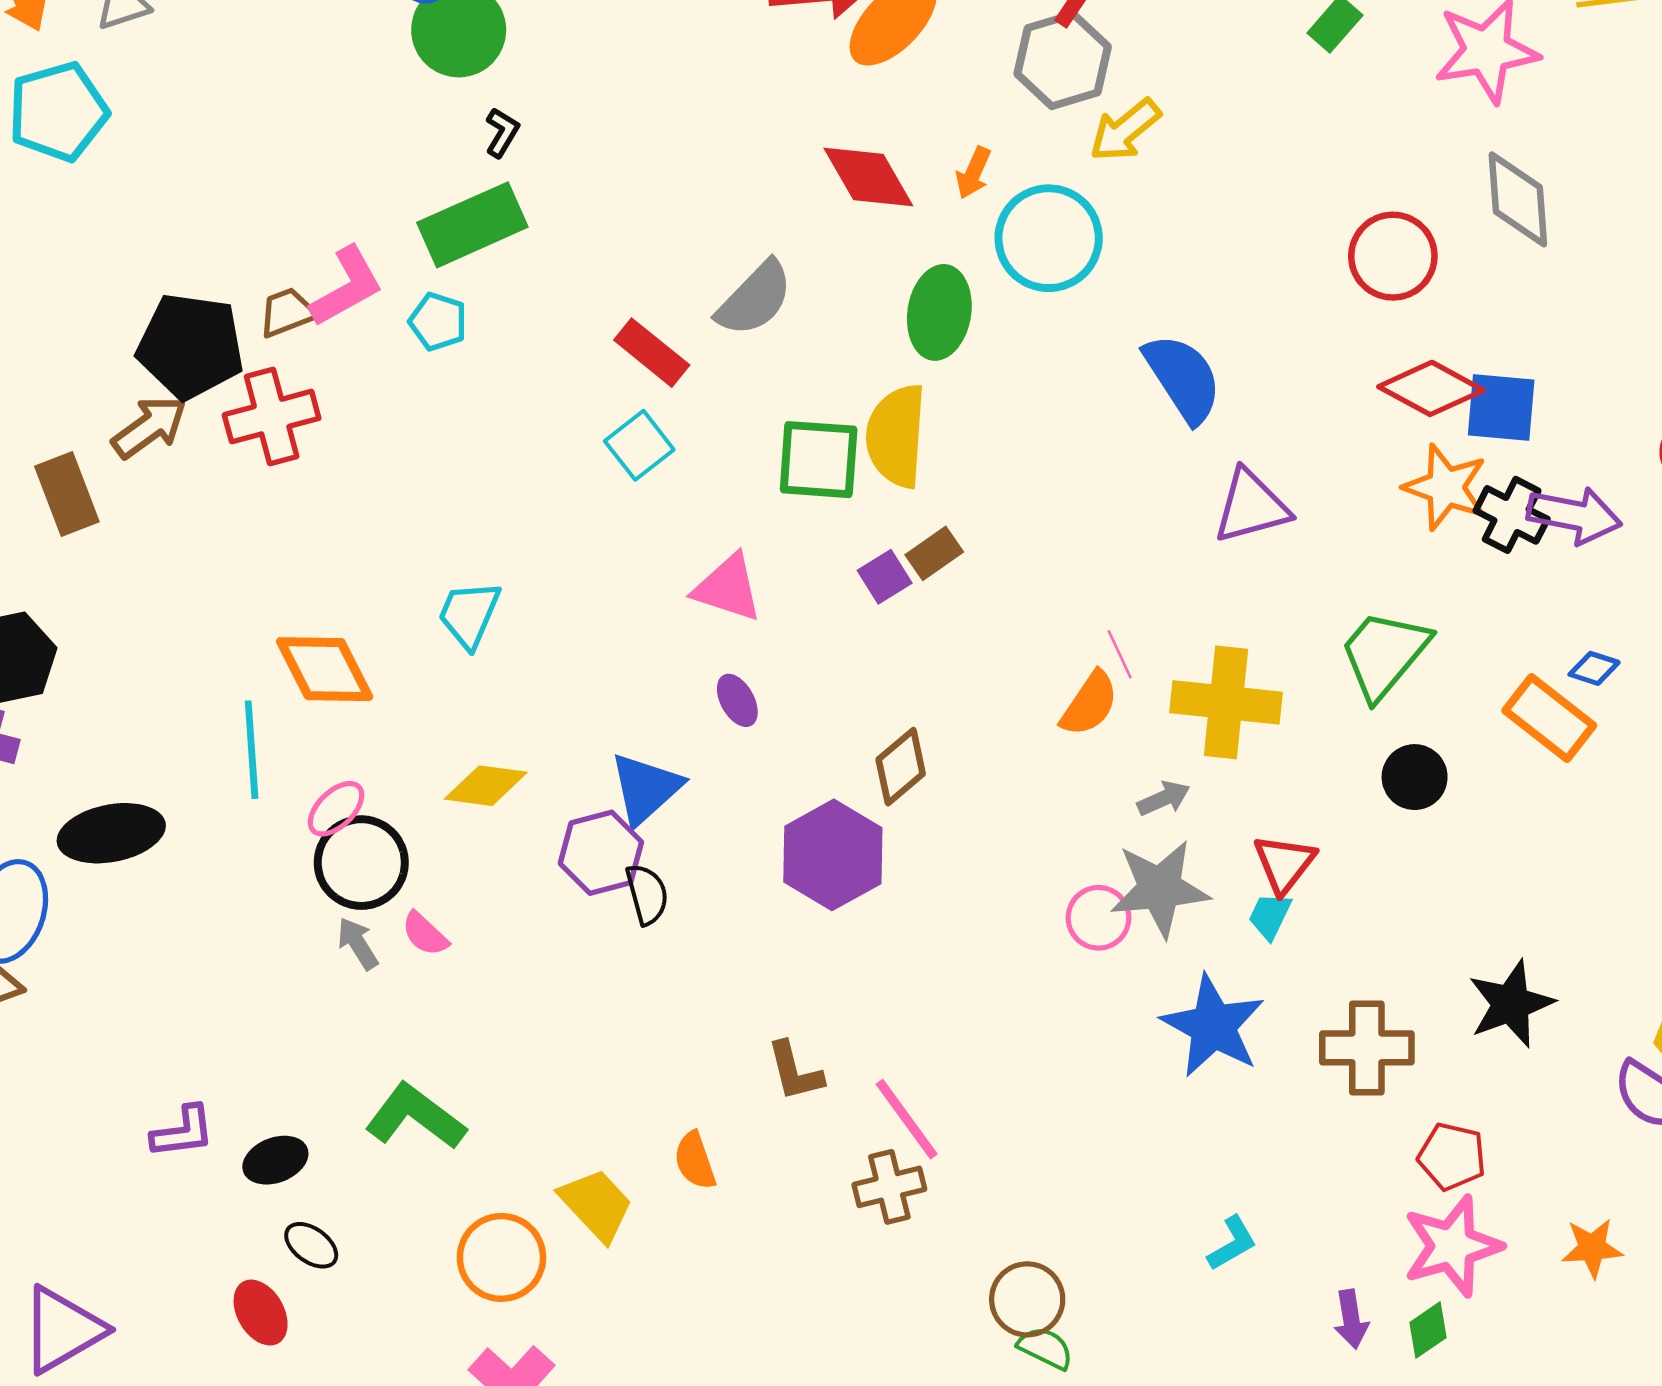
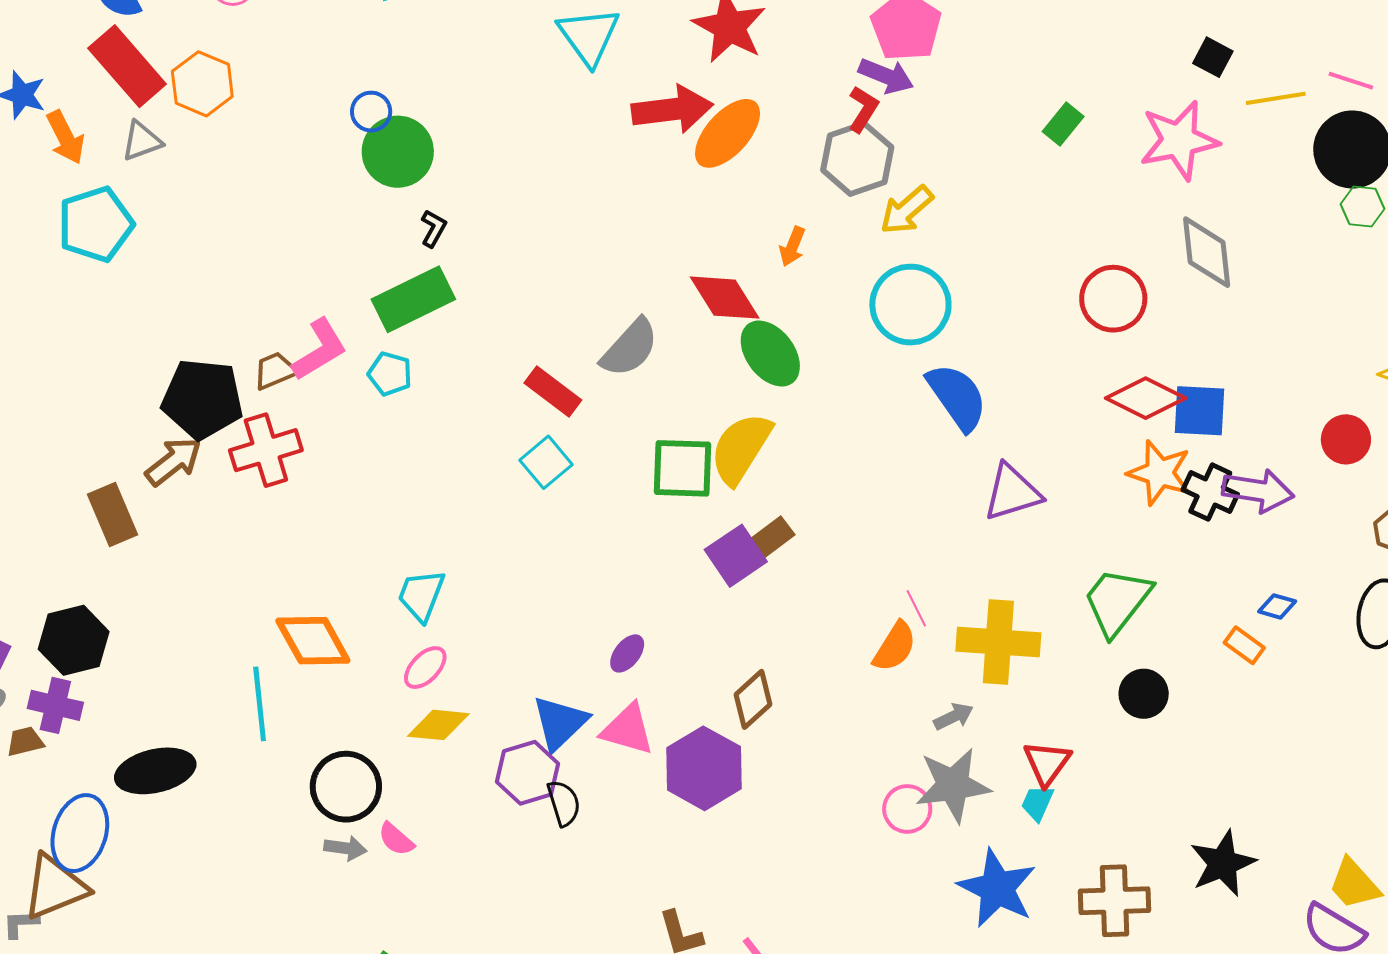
red diamond: (868, 177) -> (725, 298), moved
cyan circle: (1049, 238) -> (910, 305), moved
green ellipse: (939, 312) -> (770, 353), turned -44
yellow semicircle: (896, 436) -> (741, 448), turned 30
purple square: (885, 577) -> (736, 556), size x1.5
pink triangle: (728, 588) -> (628, 729), moved
purple ellipse: (737, 700) -> (627, 653), turned 69
orange rectangle: (1549, 718) -> (1244, 645), size x0.6
pink ellipse: (336, 809) -> (425, 668), moved
gray arrow: (358, 943) -> (345, 848), turned 132

